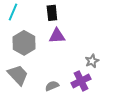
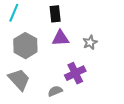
gray star: (92, 61) -> (90, 42), moved
purple cross: (81, 81) -> (75, 73), moved

